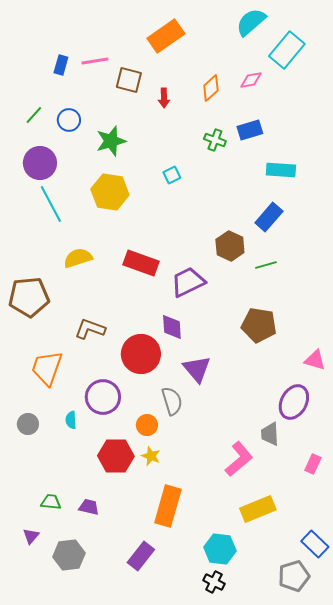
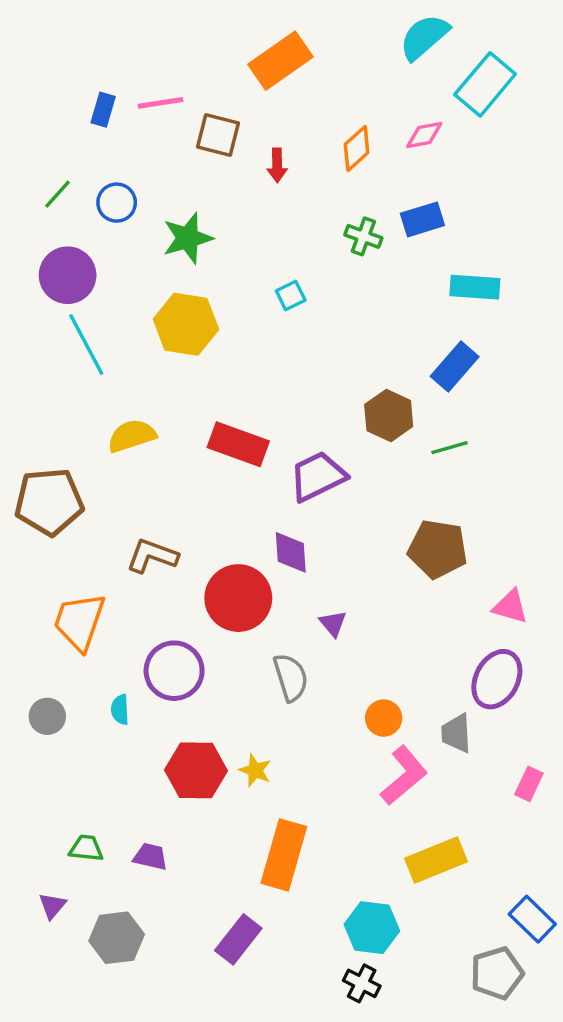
pink triangle: (315, 360) -> (510, 606), moved
purple triangle: (197, 369) -> (333, 623), size x0.6
orange circle: (147, 425) -> (384, 718), moved

